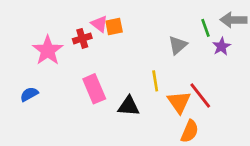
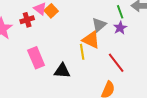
orange square: (114, 27) -> (51, 11), turned -32
purple star: (221, 46) -> (120, 28), moved
orange triangle: (179, 102) -> (91, 40), moved, turned -30

